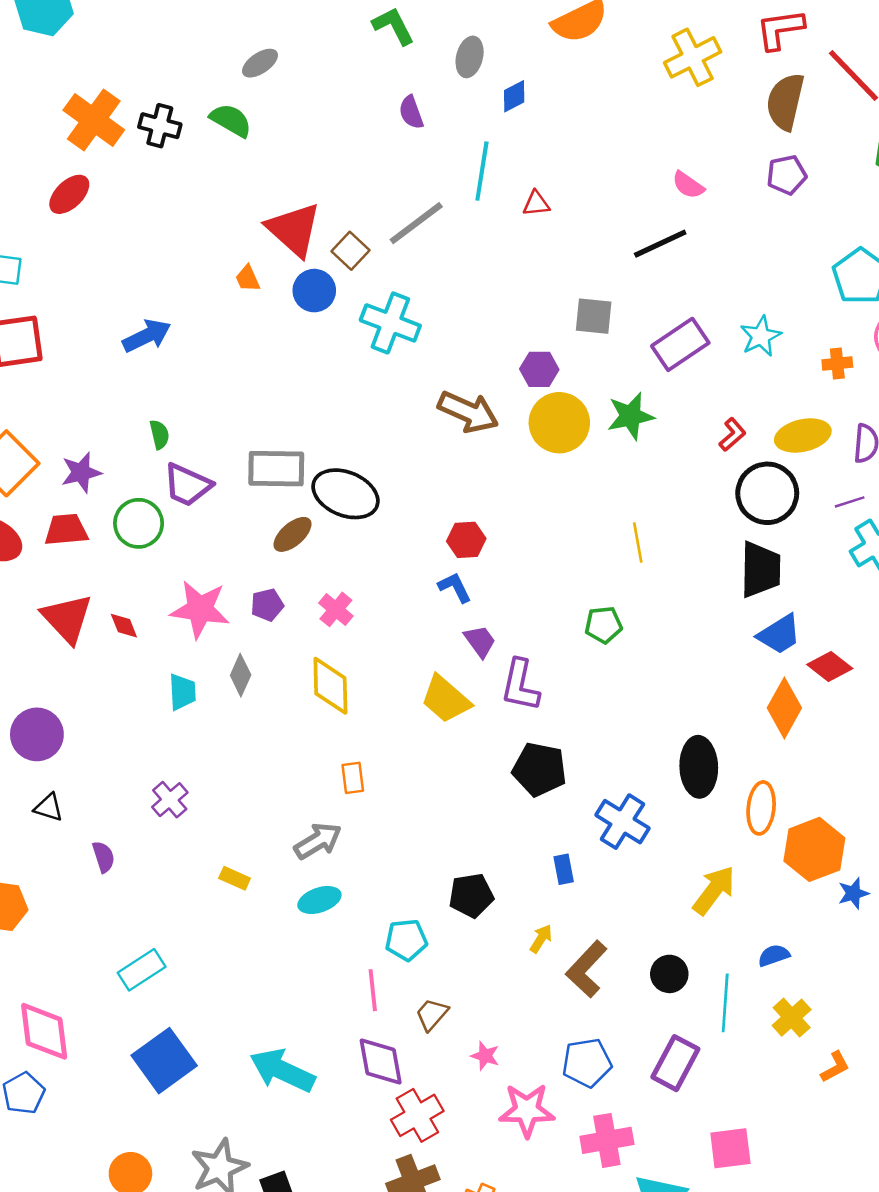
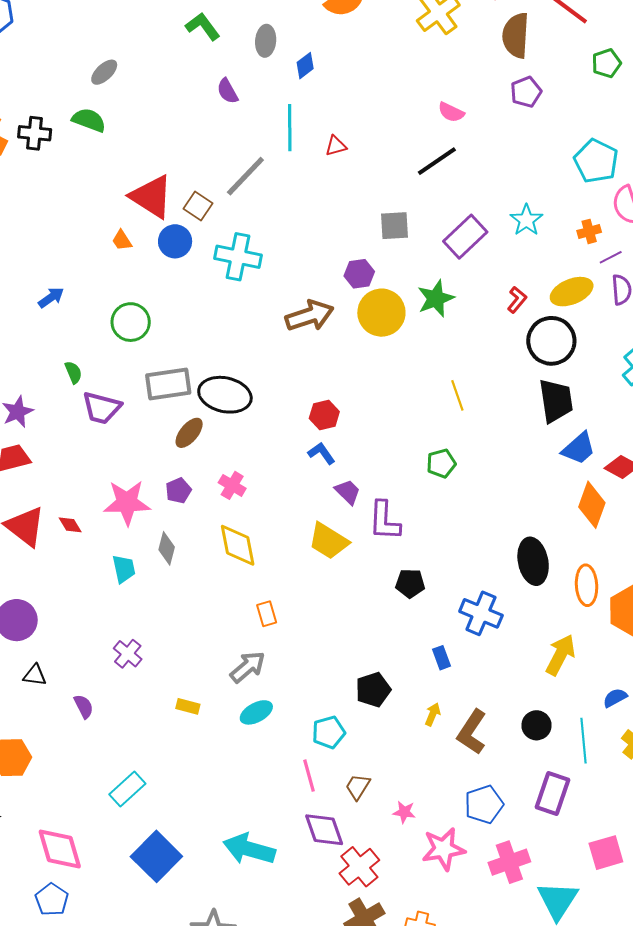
blue arrow: (147, 336) -> (51, 298), size x0.7
brown arrow: (468, 412) -> (310, 316), turned -33
purple line: (850, 502) -> (611, 257), moved
green circle: (139, 523) -> (131, 322), moved
black pentagon: (540, 769) -> (410, 583), size x0.7

